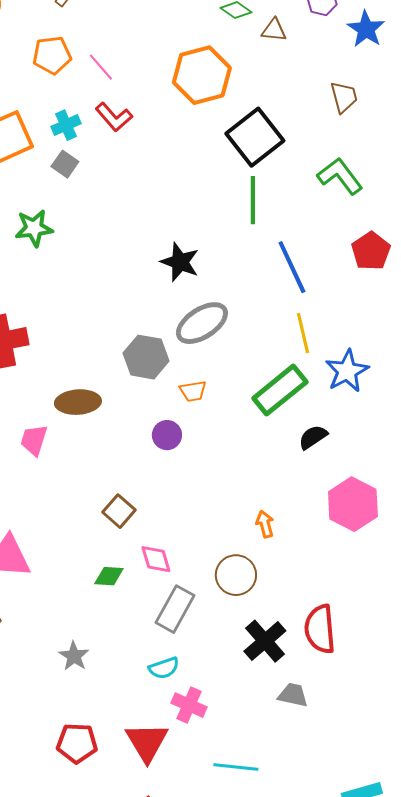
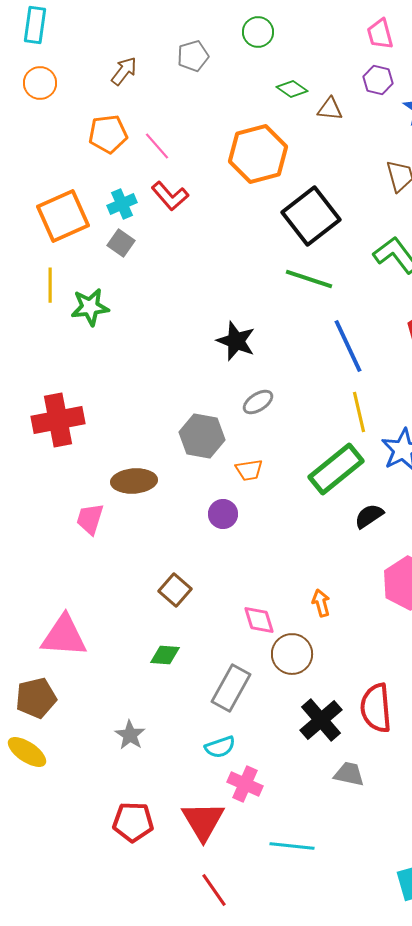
green line: (253, 200) -> (309, 279), turned -72
gray ellipse: (202, 323) -> (258, 402), size x0.6
pink diamond: (156, 559) -> (259, 620), moved

